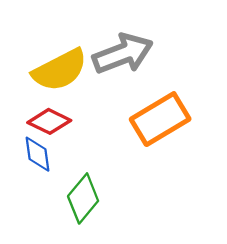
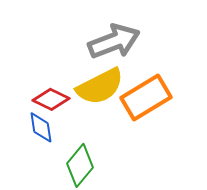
yellow semicircle: (60, 70) -> (100, 86), moved

